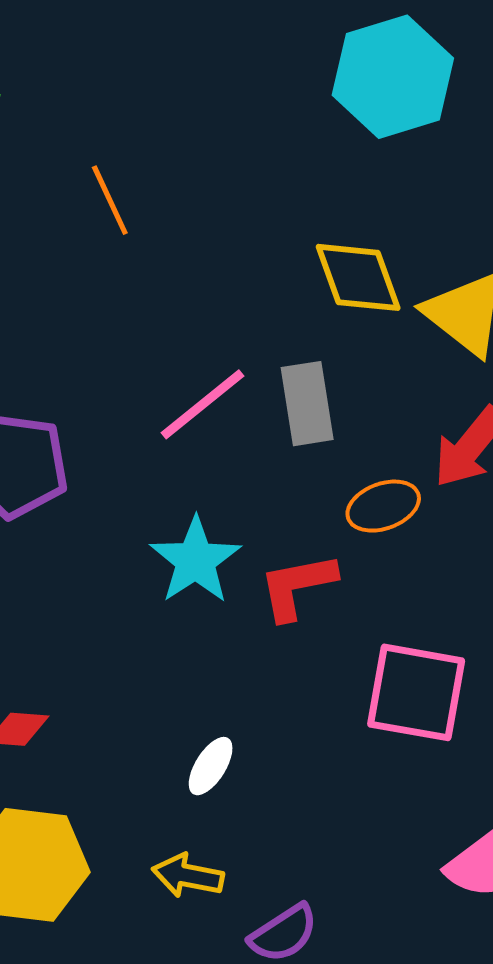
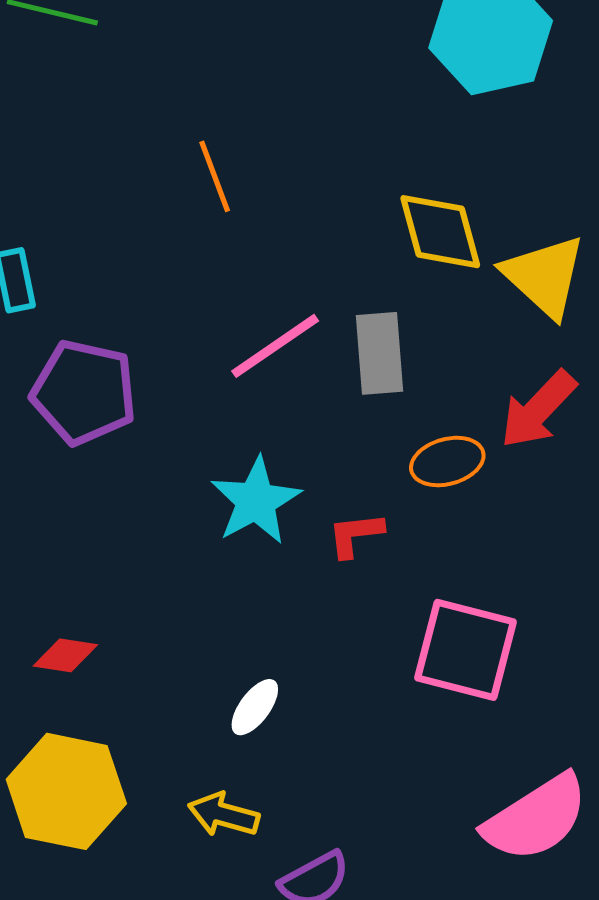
orange line: (110, 200) -> (215, 176), moved
red L-shape: (297, 586) -> (355, 535), size x0.7

